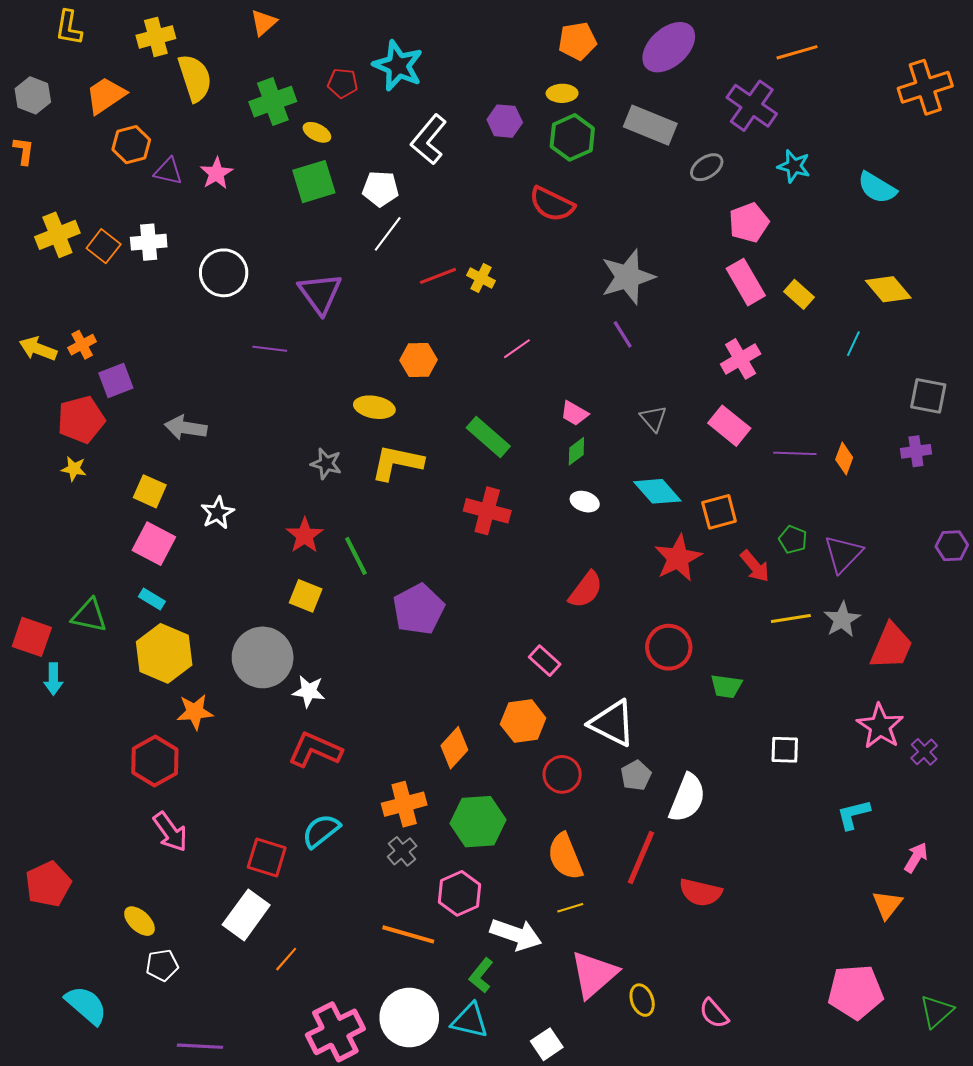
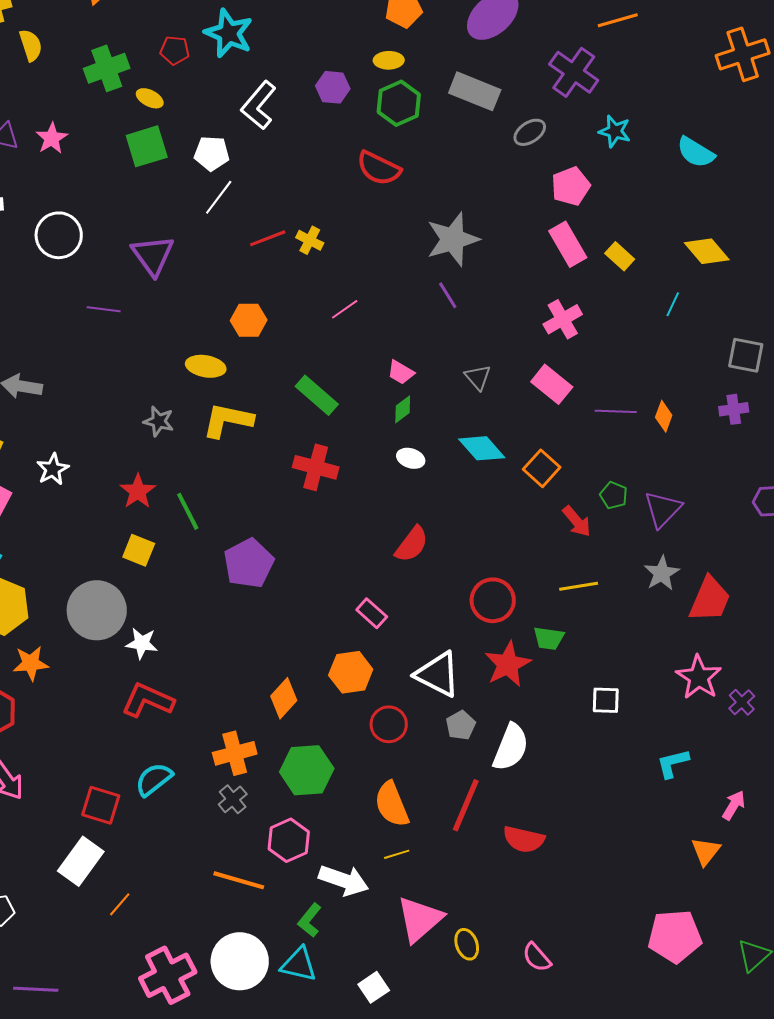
yellow semicircle: (195, 78) -> (31, 45), size x0.7
orange square: (719, 512) -> (542, 468), turned -33
red star: (678, 558) -> (508, 664), moved
yellow line: (791, 618) -> (579, 586), moved

